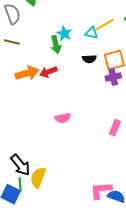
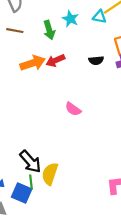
green arrow: (56, 45) -> (49, 30), moved
black semicircle: (89, 59) -> (96, 60), moved
pink semicircle: (63, 118) -> (73, 109), turned 49

